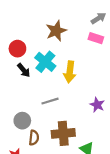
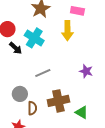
yellow arrow: (70, 72) -> (67, 31), moved

